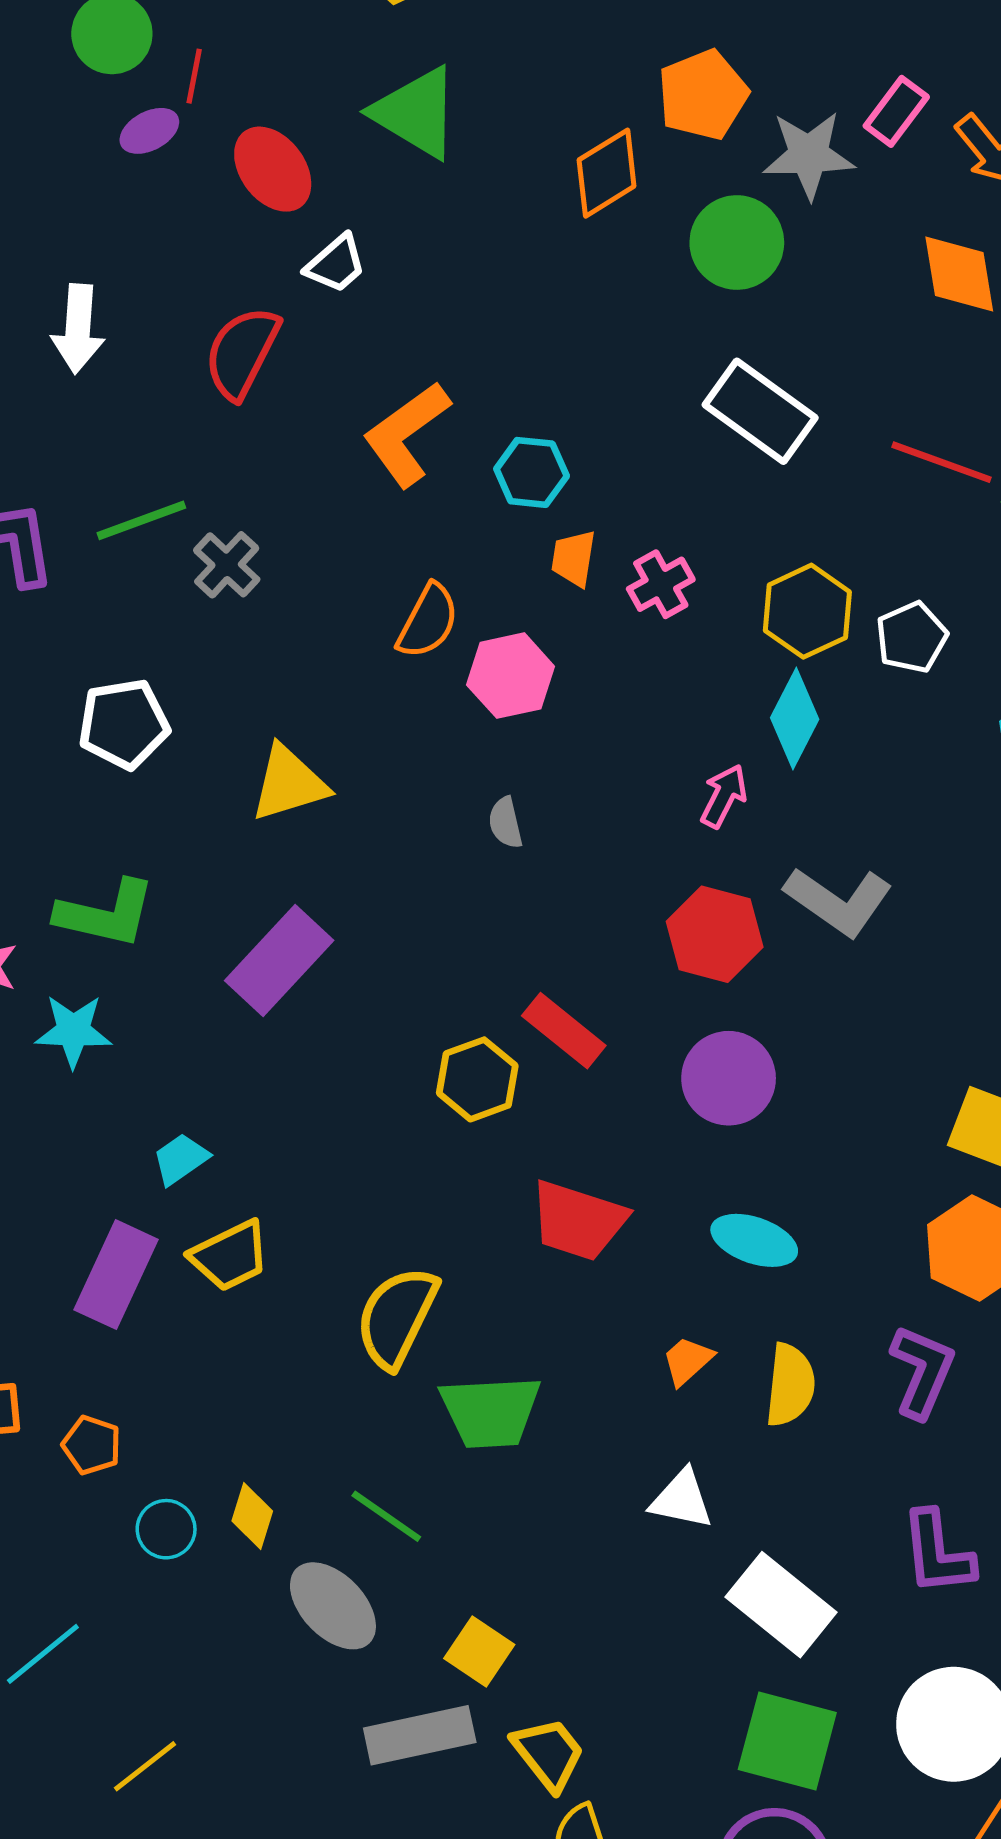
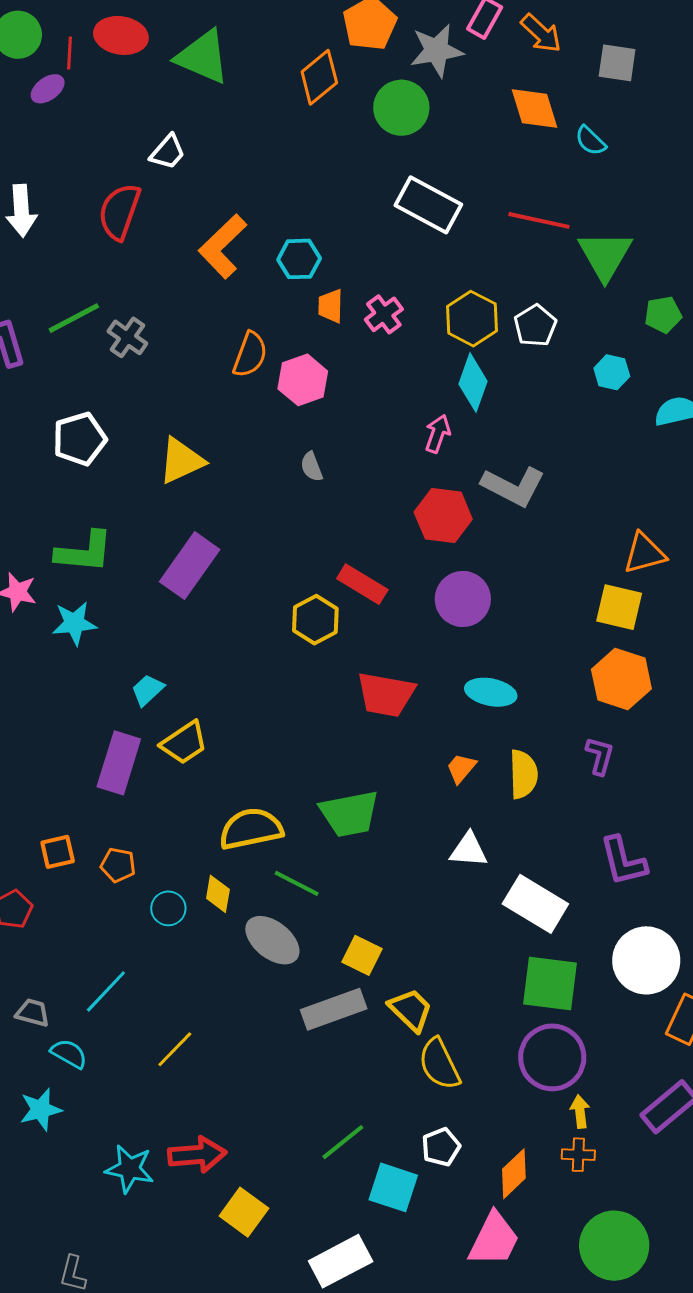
red ellipse: (273, 169) -> (121, 35), moved, turned -36
yellow semicircle: (397, 1317) -> (251, 829), moved, turned 60
purple L-shape: (922, 1371) -> (600, 756), size x0.7

